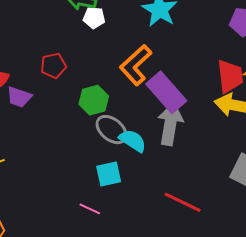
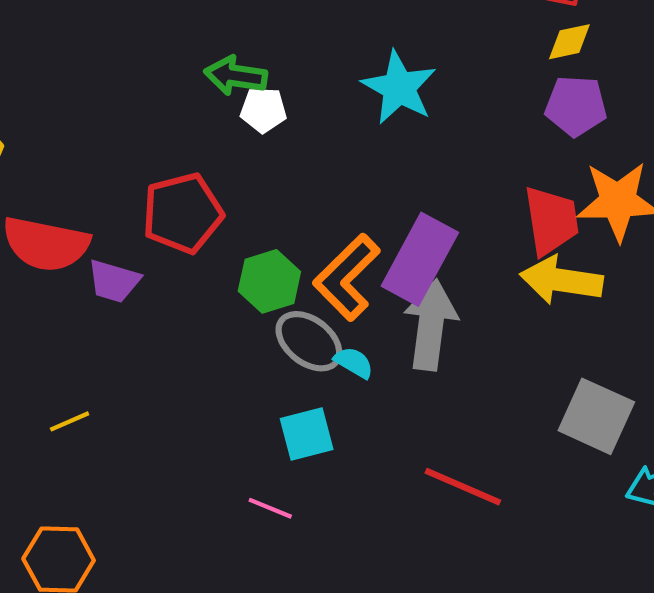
orange L-shape: (136, 65) -> (347, 277), moved
red pentagon: (53, 66) -> (183, 213), size x1.5
purple rectangle: (166, 92) -> (420, 259), turned 72
cyan semicircle: (133, 141) -> (354, 363), size x0.7

